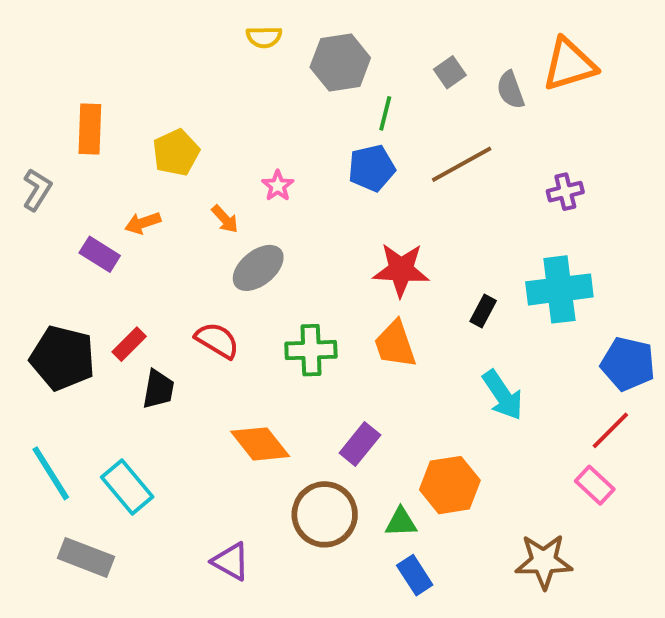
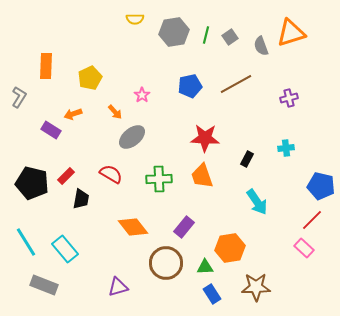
green line: (385, 113) -> (206, 35), moved
cyan cross: (559, 289) -> (286, 148), size x0.5
purple triangle: (231, 561) -> (118, 287), turned -45
brown star: (544, 561) -> (256, 287), moved

